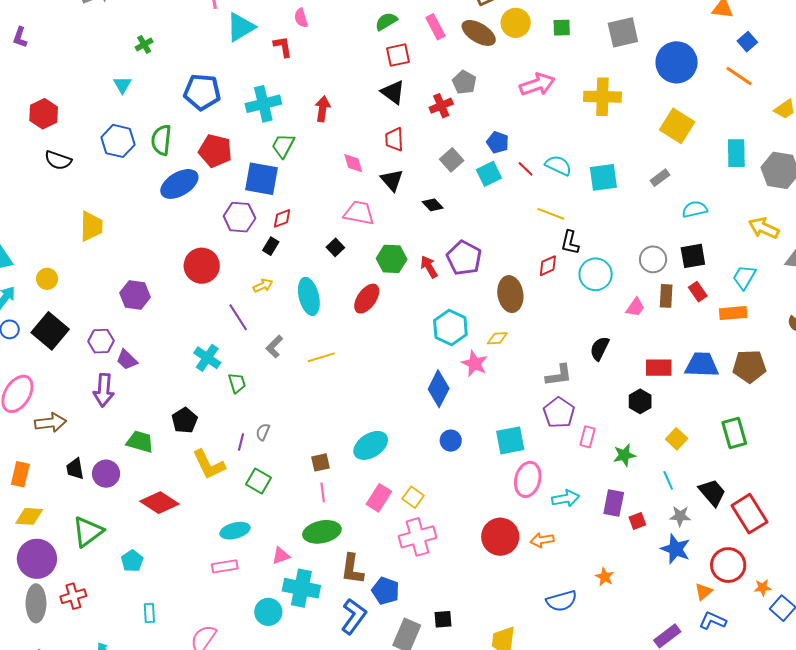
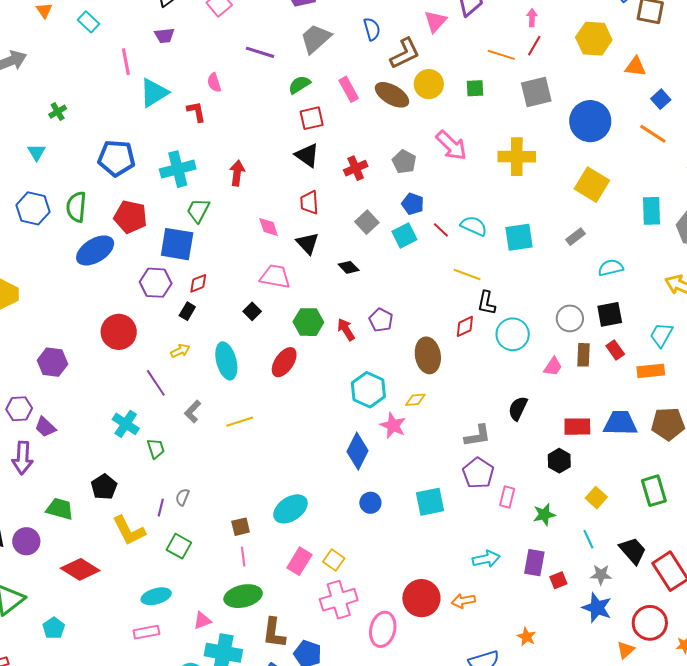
gray pentagon: (464, 82) -> (404, 162), moved
pink arrow: (537, 84) -> (451, 145), turned 64
purple pentagon: (464, 258) -> (381, 320), size x0.7
pink ellipse: (528, 479) -> (383, 629), moved

